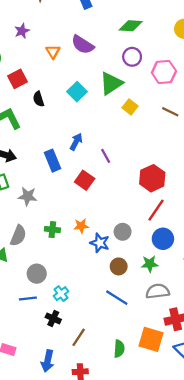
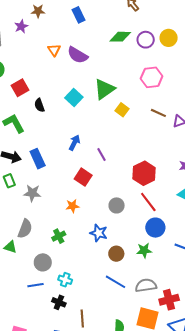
purple star: (22, 31) -> (21, 26), moved
orange triangle: (53, 52) -> (54, 50), moved
purple circle: (132, 57) -> (146, 40), moved
blue rectangle: (53, 161) -> (38, 159), moved
red line: (156, 210) -> (148, 202), turned -70
orange star: (81, 226) -> (72, 206), moved
green cross: (52, 230) -> (59, 236), moved, turned -32
gray circle: (123, 232) -> (117, 205), moved
gray semicircle: (158, 291) -> (146, 285), moved
cyan cross: (61, 294) -> (65, 280), turned -32
brown line: (79, 337) -> (82, 319), turned -36

